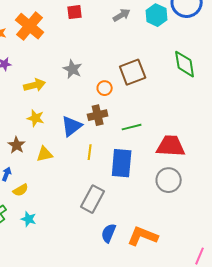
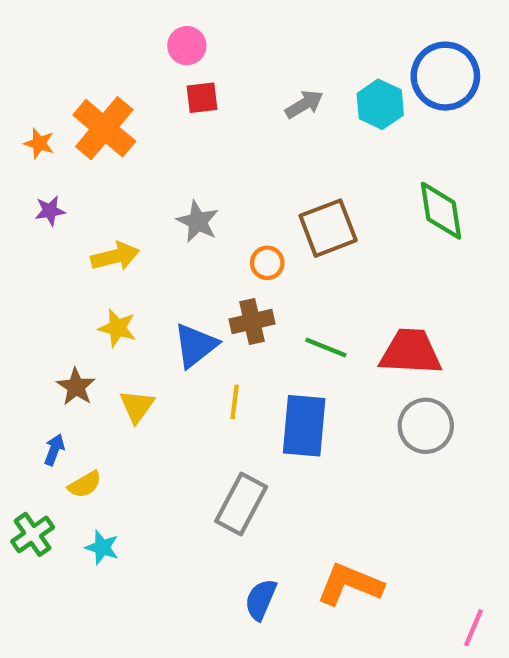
green line: (132, 127) -> (326, 348), turned 36
red trapezoid: (171, 146) -> (411, 352), moved
yellow triangle: (45, 154) -> (137, 406), turned -42
gray circle: (169, 180) -> (426, 426), moved
blue semicircle: (109, 233) -> (261, 600), moved

